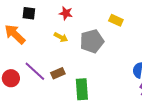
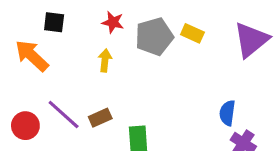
yellow arrow: (61, 37) -> (105, 60), turned -112
gray pentagon: (92, 41) -> (154, 37), moved

